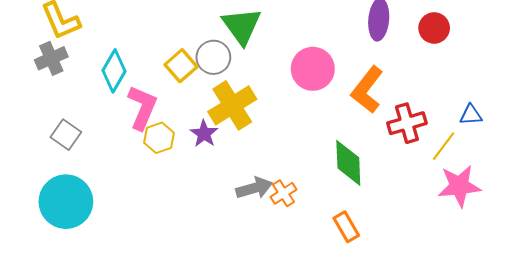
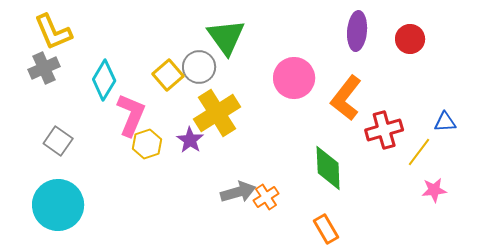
pink star: (459, 186) -> (434, 190), size x0.6

